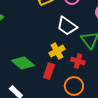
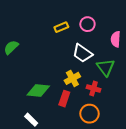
green diamond: (23, 63) -> (38, 91), turned -35

